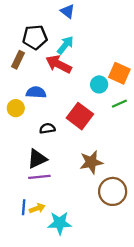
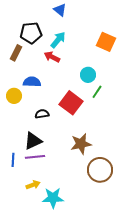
red arrow: (59, 64) -> (52, 57), size x0.7
orange square: (119, 73) -> (106, 42), moved
green line: (119, 104) -> (97, 92), moved, turned -32
blue line: (24, 207) -> (13, 160), moved

